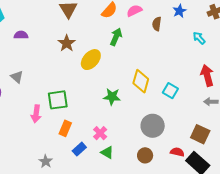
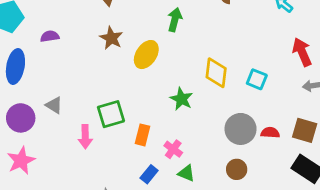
gray triangle: (17, 77) -> (54, 105), moved
green star: (112, 97) -> (181, 99), turned 30
orange rectangle: (65, 128) -> (142, 135), moved
red semicircle: (177, 152) -> (270, 133), moved

